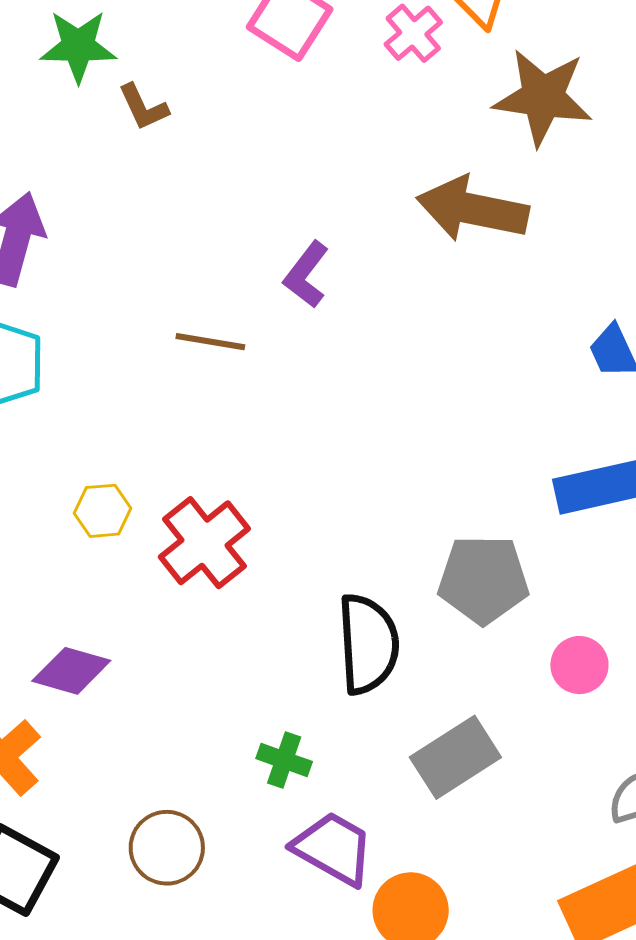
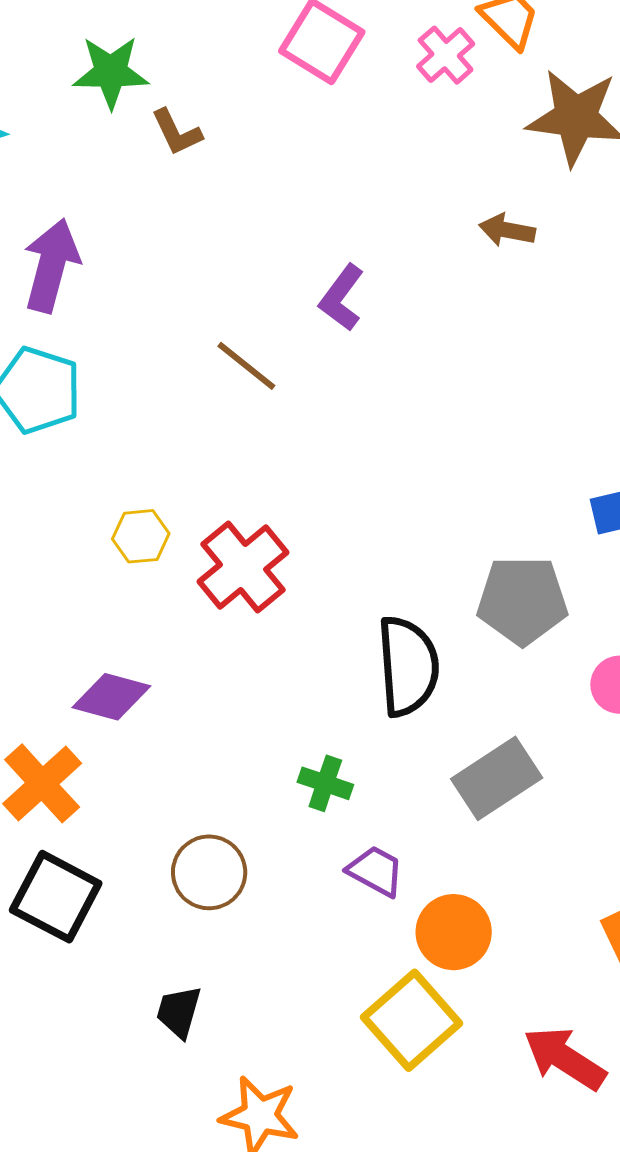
brown arrow: (473, 209) -> (507, 230), size x0.5
brown line: (210, 342) -> (246, 366), turned 30
purple trapezoid: (333, 848) -> (376, 871), size x0.7

